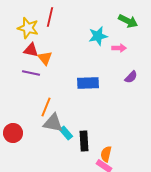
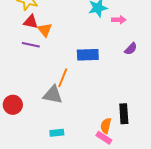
orange line: (46, 107) -> (63, 78), moved
cyan rectangle: (66, 133) -> (57, 133), moved, turned -56
black rectangle: (84, 141) -> (124, 114), moved

